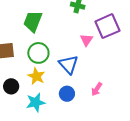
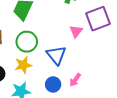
yellow star: (36, 76) -> (23, 65), turned 30
pink arrow: (97, 89) -> (75, 80), moved

